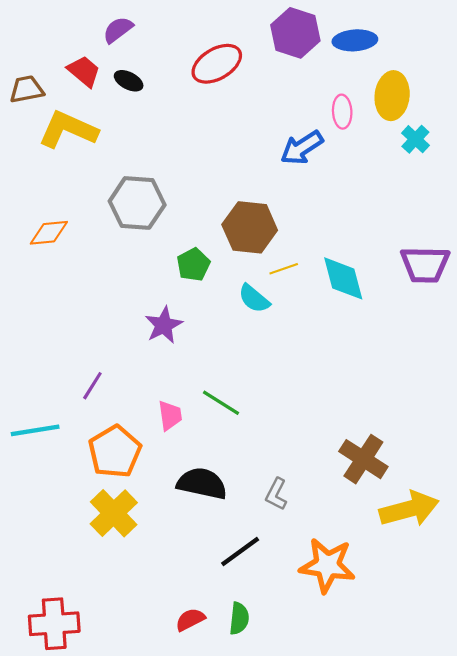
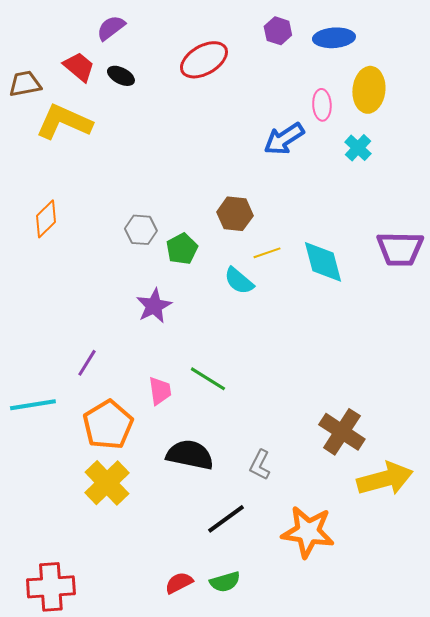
purple hexagon: (295, 33) -> (278, 31), size x0.6
cyan cross: (415, 139) -> (358, 148), moved
gray hexagon: (137, 203) -> (141, 230), moved, size x0.6
brown hexagon: (250, 227) -> (235, 214), size x0.7
orange diamond: (49, 233) -> (46, 219), turned -39
green semicircle: (239, 618) -> (225, 582), turned 68

